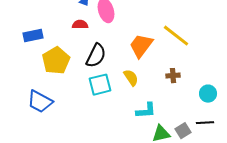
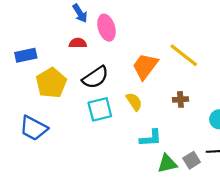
black semicircle: (96, 56) -> (95, 77), turned 30

